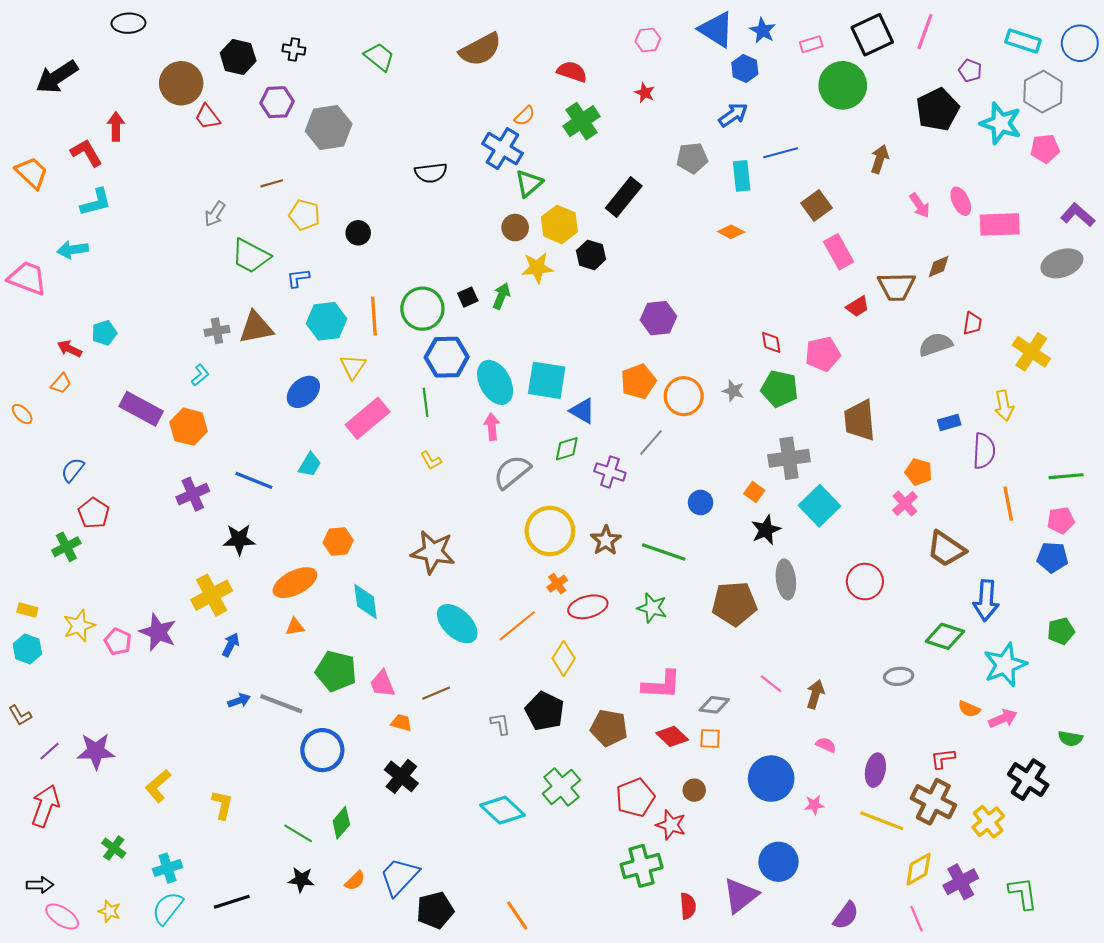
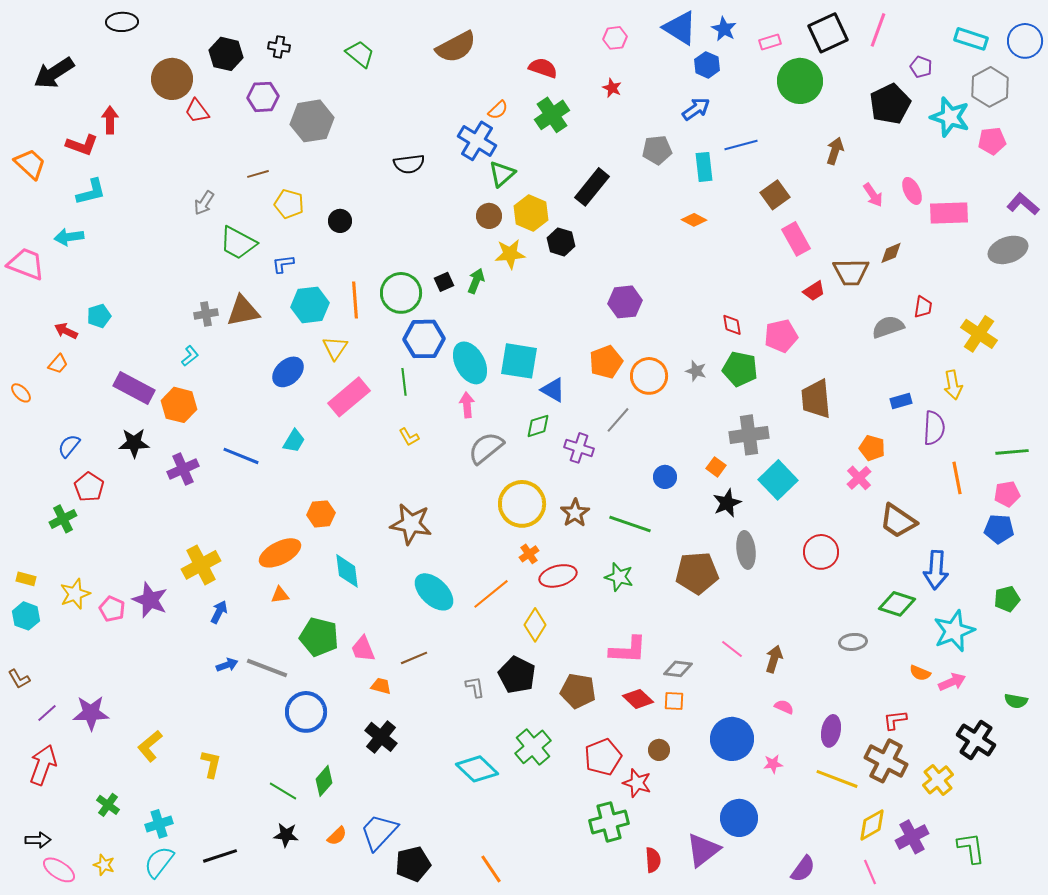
red L-shape: (86, 153) -> (82, 145), turned 140
black star: (239, 539) -> (134, 443), moved

